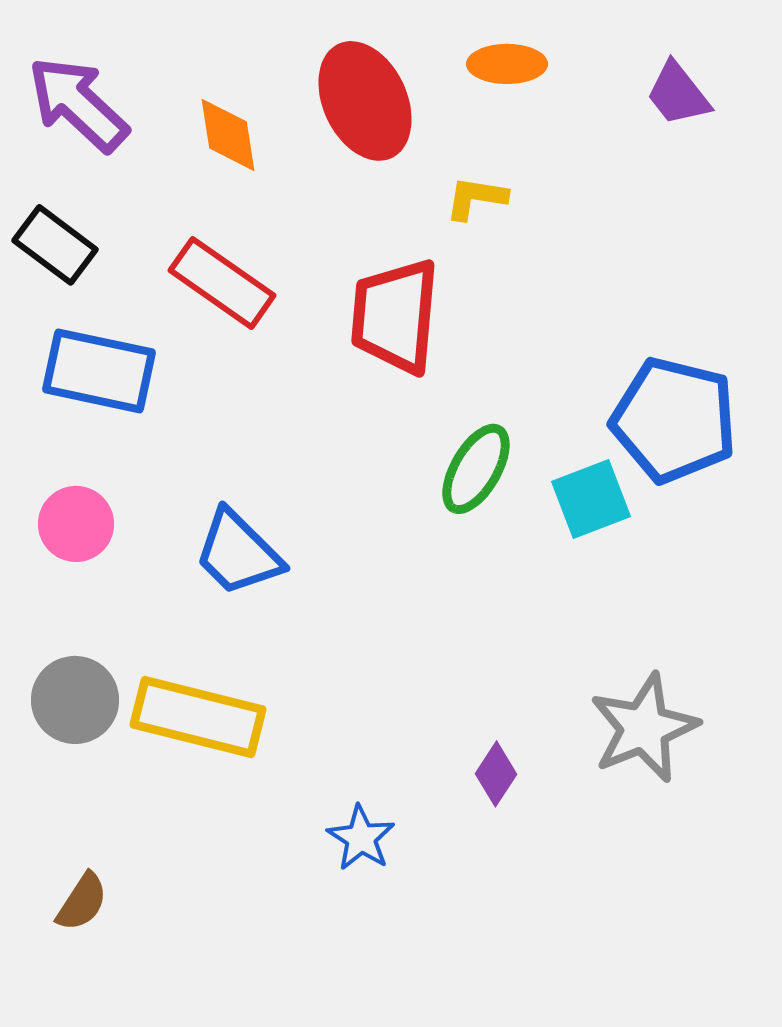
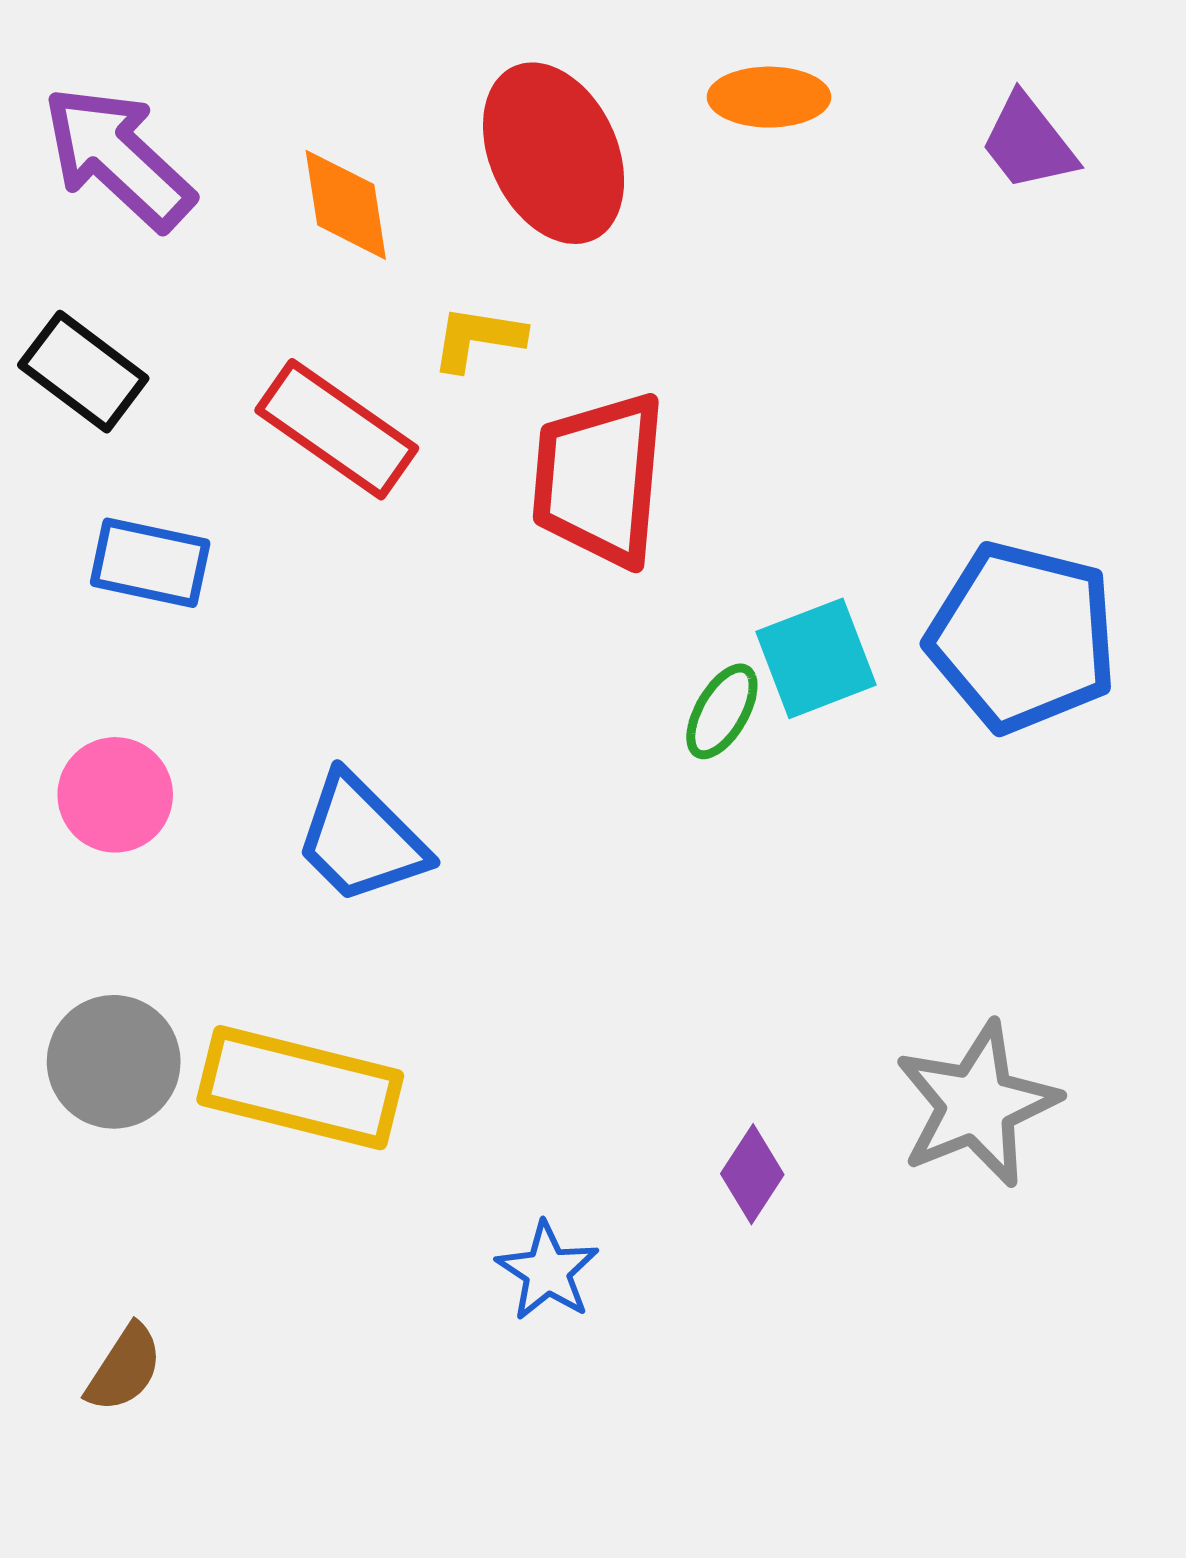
yellow L-shape: (476, 198) -> (478, 338), moved
blue rectangle: (99, 371) -> (150, 563), size x0.7
green ellipse: (476, 469) -> (722, 711), size x0.7
cyan square: (591, 499) -> (816, 658), moved

